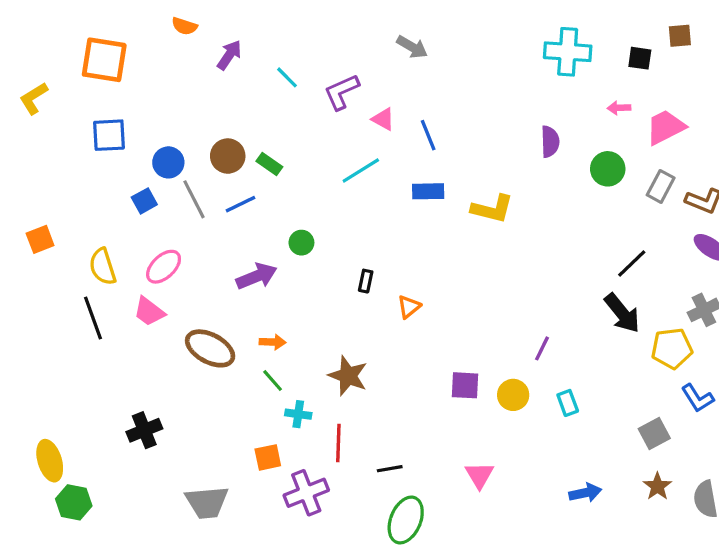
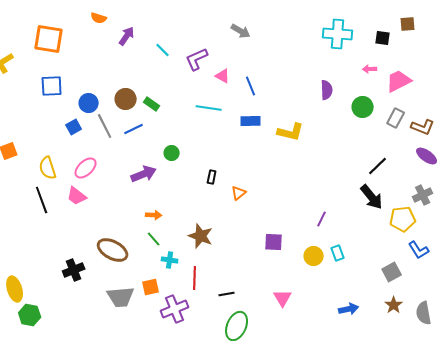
cyan line: (361, 170) -> (209, 108), turned 40
brown ellipse: (210, 348) -> (113, 250), moved
yellow circle: (513, 395) -> (314, 256), moved
gray trapezoid: (207, 502) -> (121, 297), moved

